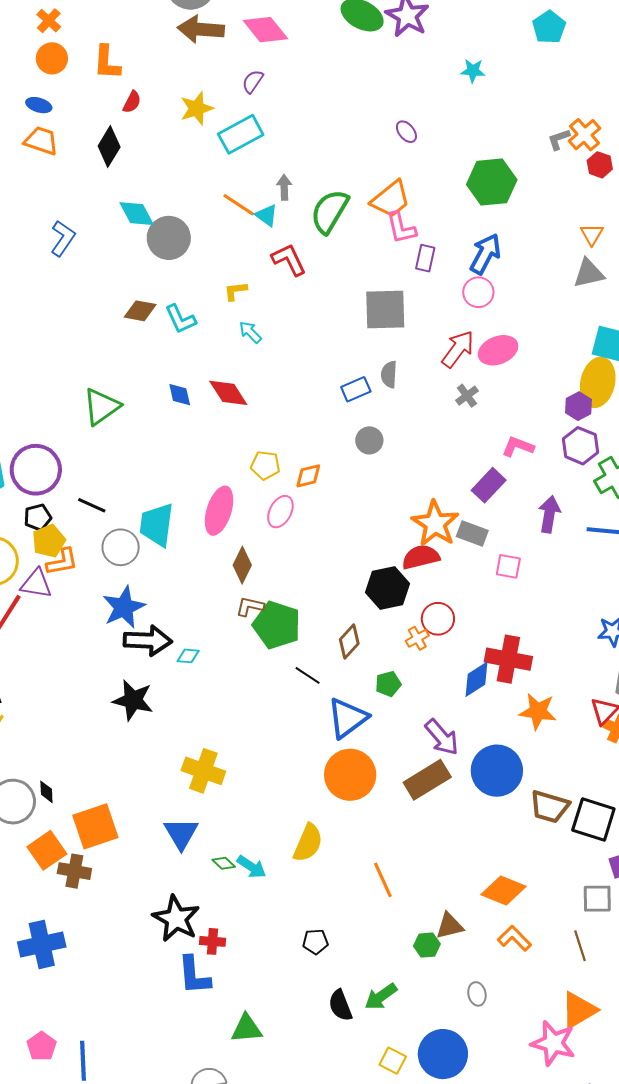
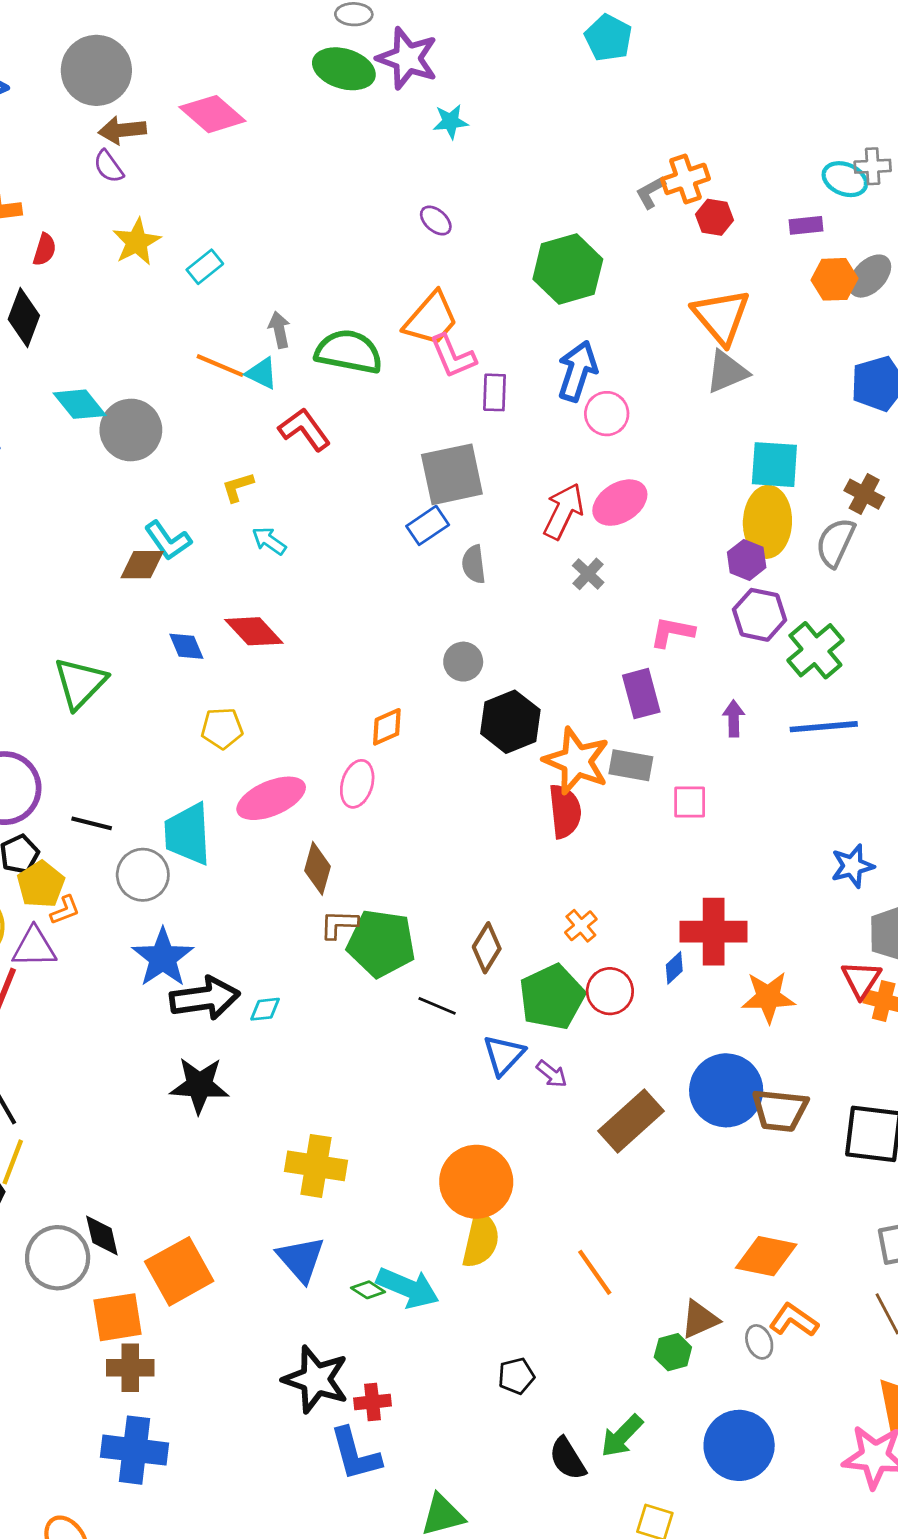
brown arrow: (201, 29) -> (122, 130), size x0.7
cyan star: (473, 71) -> (451, 122), moved
purple semicircle: (253, 81) -> (109, 166), moved, turned -60
cyan rectangle: (241, 134) -> (205, 267), size x0.6
orange cross: (585, 135) -> (685, 179), turned 32
green semicircle: (330, 211) -> (349, 352), turned 81
orange triangle: (592, 234) -> (721, 317), size x1.8
pink circle: (478, 292) -> (607, 414), moved
brown diamond: (140, 311) -> (142, 565), moved
blue rectangle: (356, 389) -> (428, 525), moved
yellow pentagon: (265, 465) -> (222, 728), moved
purple rectangle: (489, 485) -> (641, 694), turned -48
pink ellipse: (219, 511) -> (271, 798), turned 60
purple arrow: (549, 514) -> (734, 719), size x0.7
red semicircle: (421, 557) -> (565, 811), turned 108
orange L-shape: (62, 562) -> (65, 910), size x0.7
black hexagon: (387, 588) -> (510, 722), moved
red circle: (438, 619) -> (610, 991), moved
blue diamond: (476, 679) -> (674, 968), size x0.6
green pentagon: (388, 684) -> (552, 997), size x1.8
blue triangle: (347, 718) -> (504, 1055), size x0.7
purple arrow: (442, 737) -> (552, 1074), moved, size x0.6
orange circle: (350, 775) -> (476, 1182), moved
black diamond: (46, 792) -> (102, 1235), size x1.4
brown trapezoid: (550, 807) -> (780, 1110), moved
orange square: (47, 850) -> (118, 1317), turned 36
cyan arrow: (251, 867) -> (408, 1288), size x1.4
brown cross: (74, 871) -> (130, 1368), moved
blue cross: (42, 944) -> (135, 1450), turned 30
gray ellipse: (477, 994) -> (759, 1342), moved
blue circle: (443, 1054) -> (739, 1445), moved

